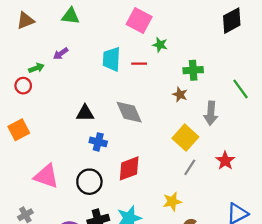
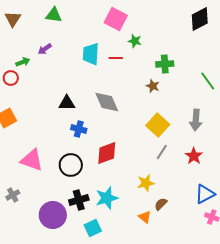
brown triangle: (25, 21) -> (13, 19), turned -36
gray arrow: (211, 113) -> (196, 120), moved
red star: (225, 161) -> (194, 156), moved

